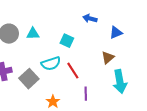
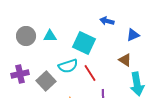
cyan square: (67, 41) -> (84, 43), size x1.6
brown triangle: (108, 58) -> (125, 60), turned -48

